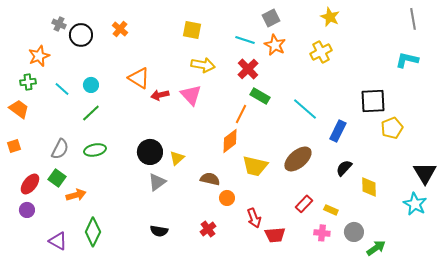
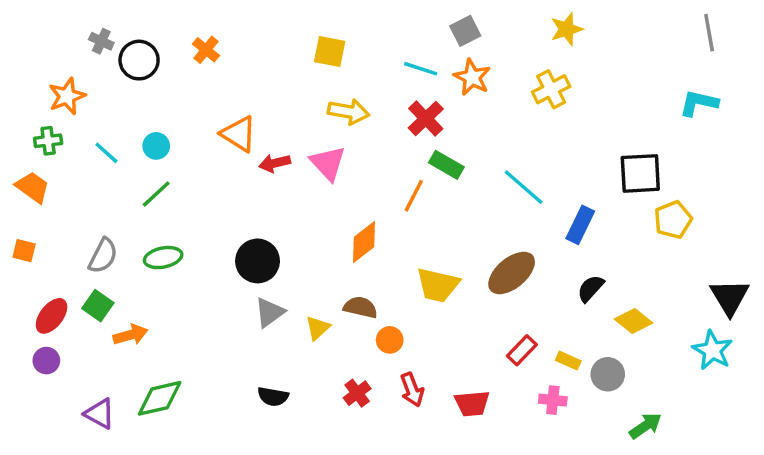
yellow star: (330, 17) -> (567, 29), turned 30
orange diamond: (230, 141) -> (364, 242), moved
orange square: (14, 146) -> (24, 251), turned 32
yellow triangle: (177, 158) -> (318, 328), moved
yellow diamond: (369, 187) -> (633, 321), turned -50
red arrow: (254, 218) -> (412, 390), moved
green diamond: (93, 232) -> (160, 398), turned 52
gray circle: (354, 232) -> (608, 374), moved

